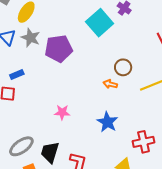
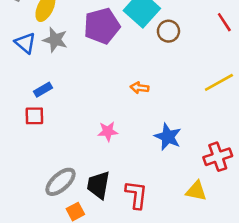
purple pentagon: (59, 49) -> (102, 26), moved
brown circle: (123, 67) -> (168, 31), moved
orange arrow: (110, 84) -> (140, 88), moved

